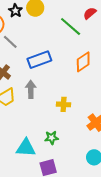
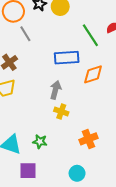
blue rectangle: (39, 60) -> (67, 58), moved
gray arrow: (31, 89) -> (55, 90), moved

